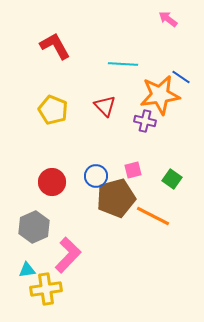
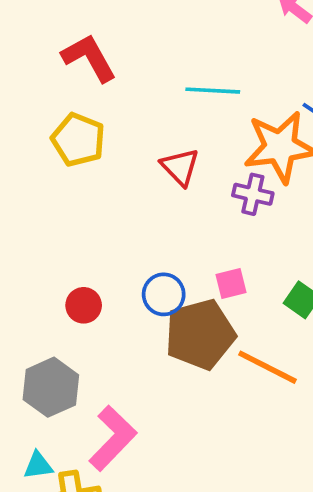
yellow pentagon: (53, 110) -> (78, 140), moved
red circle: (52, 182) -> (84, 305), size x0.7

